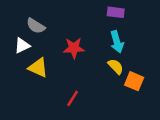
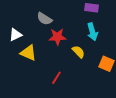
gray semicircle: (36, 26) -> (44, 19), moved
yellow semicircle: (116, 66) -> (78, 52), moved

